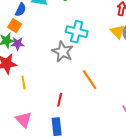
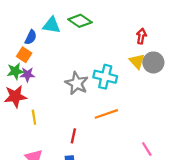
cyan cross: (77, 32) -> (105, 77), moved
orange line: (90, 80) -> (106, 114), turned -75

